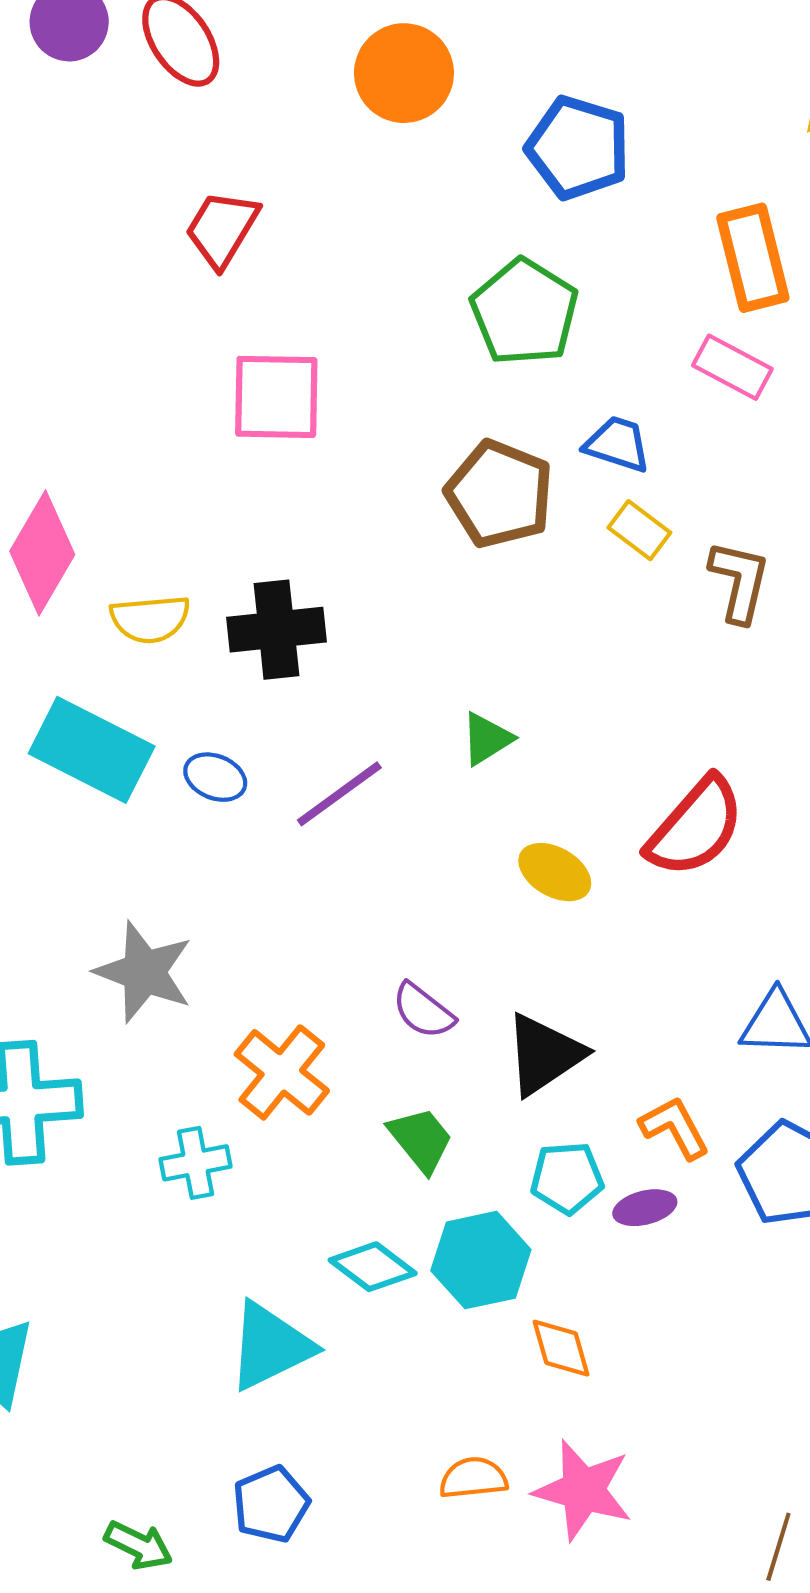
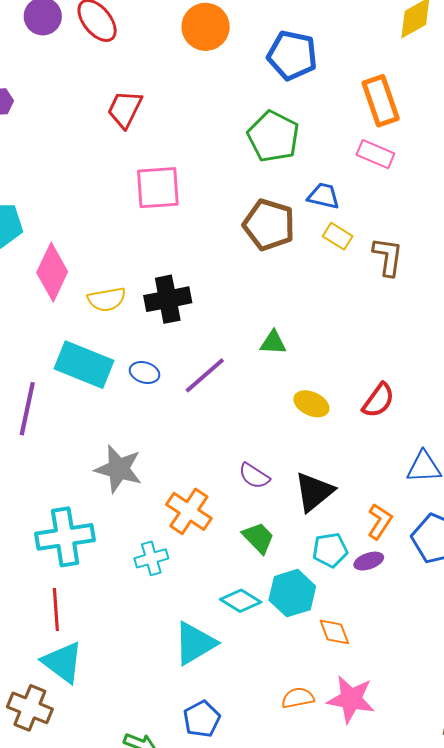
green triangle: (487, 739) -> (273, 343), turned 40
red semicircle: (696, 827) -> (378, 400), moved, size x0.7
orange L-shape: (675, 1128) -> (380, 521), turned 66

